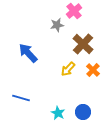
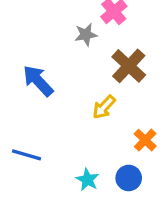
orange cross: (93, 70) -> (145, 140), moved

